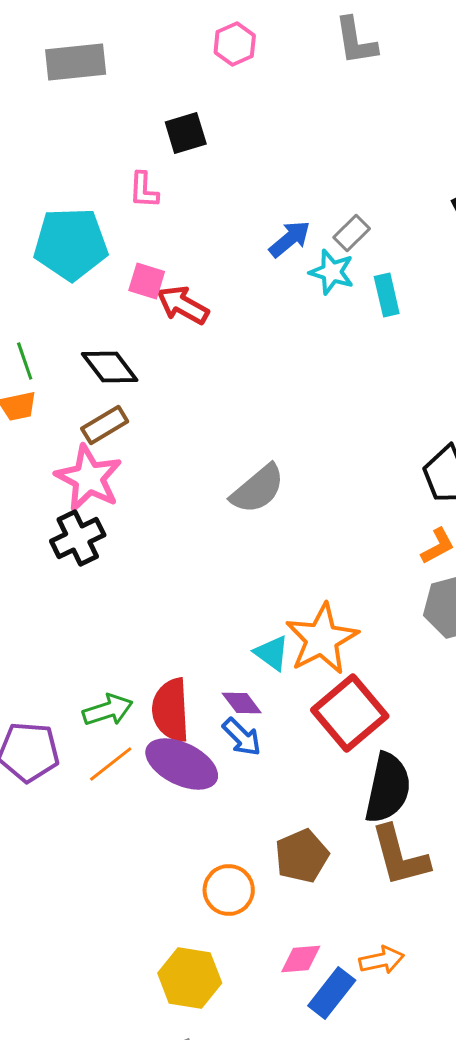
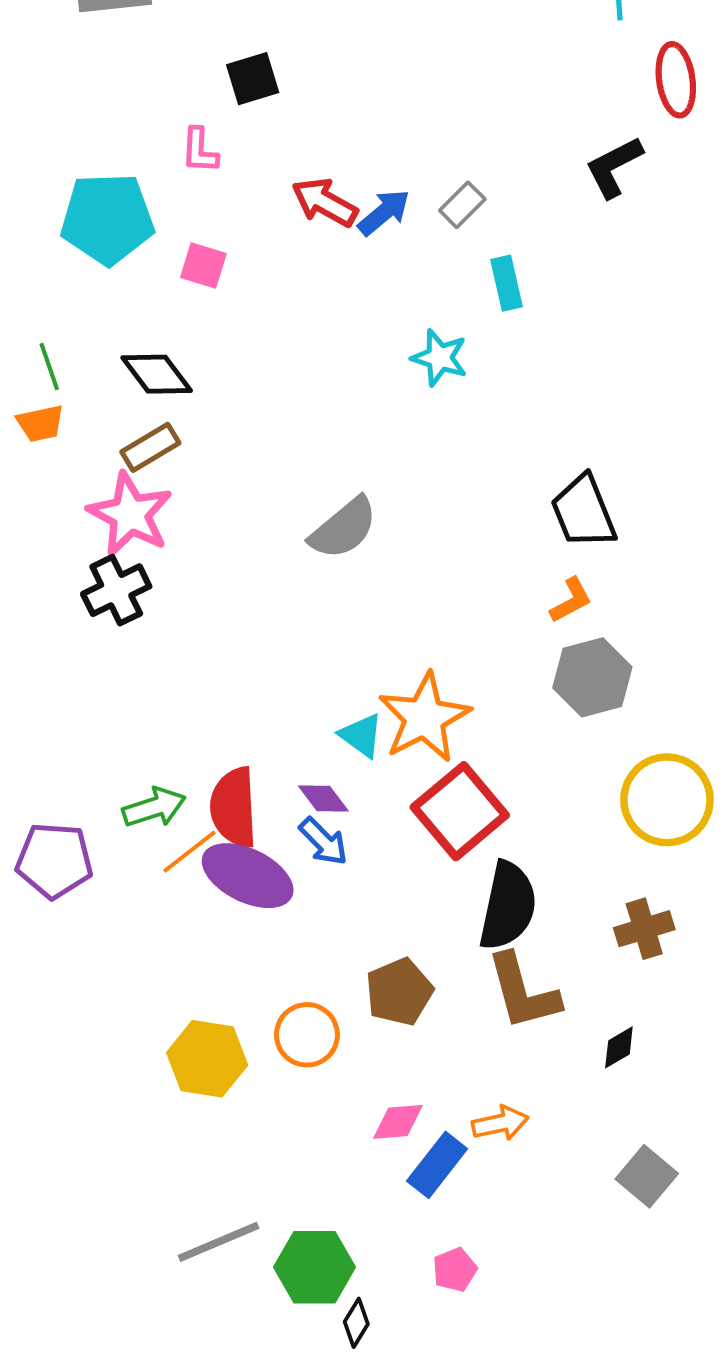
cyan star: (332, 272) -> (440, 358), moved
red arrow: (183, 305) -> (325, 202), moved
orange line: (111, 764) -> (189, 852), moved
yellow hexagon: (190, 978) -> (207, 1059), moved

